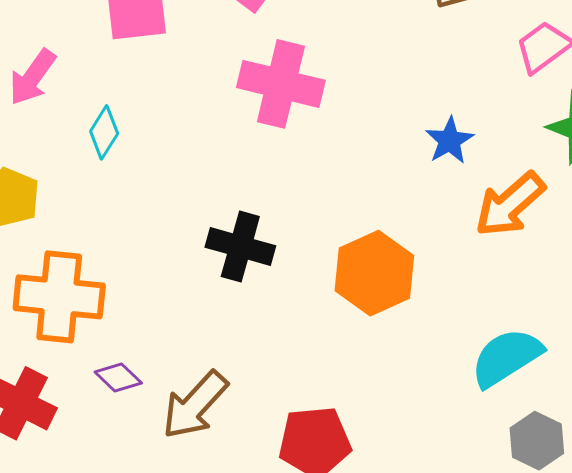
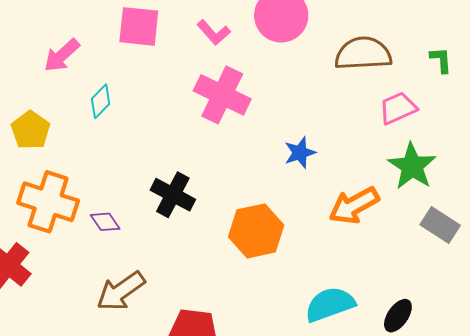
blue star: (450, 141) -> (300, 153), moved
purple diamond: (118, 377) -> (105, 222), moved

